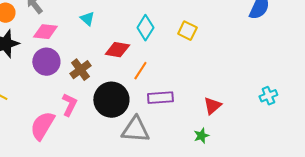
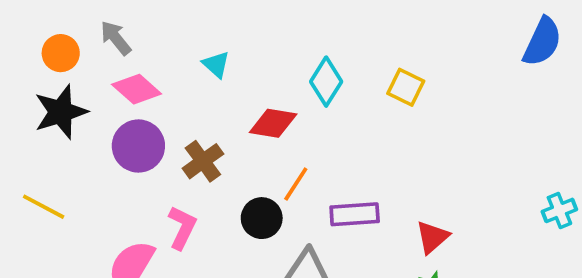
pink diamond: (45, 32) -> (137, 89), turned 35
orange line: (140, 71) -> (296, 184), moved
black circle: (111, 100) -> (262, 218), size x0.6
red triangle: (212, 106) -> (432, 237), moved

